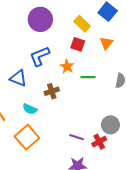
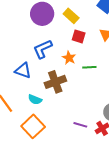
yellow rectangle: (82, 24) -> (71, 16), moved
brown cross: (52, 91) -> (55, 82), size x1.5

